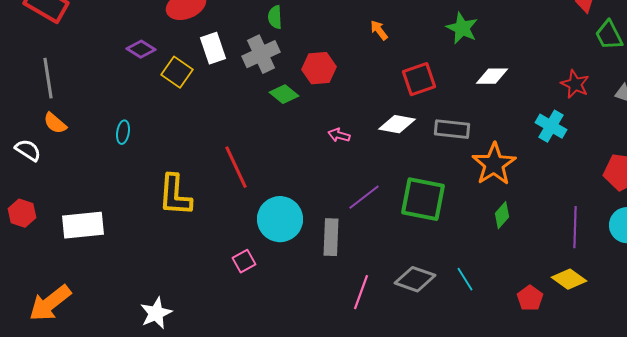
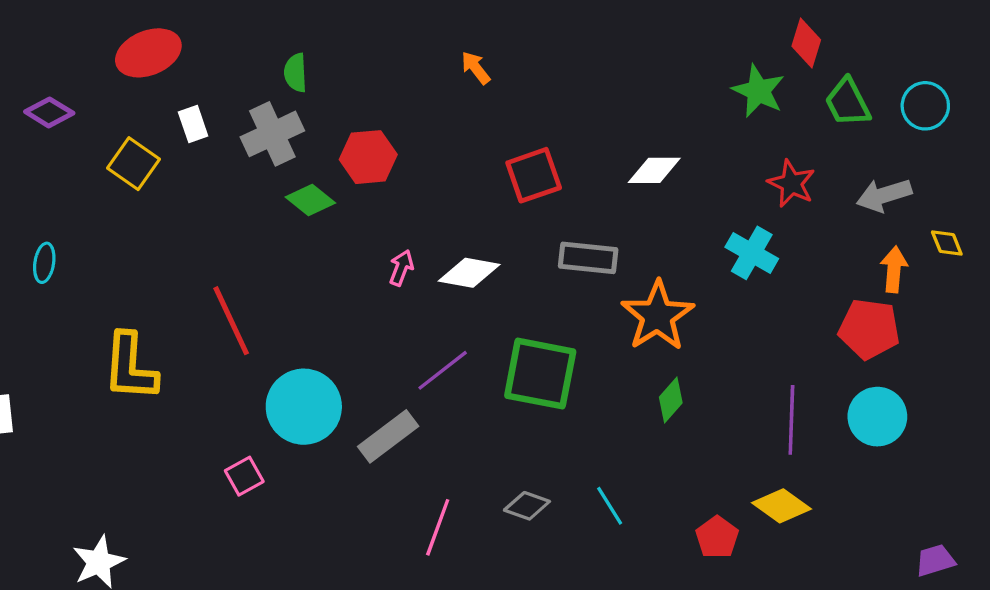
green star: (462, 28) -> (758, 91), moved
orange arrow: (379, 30) -> (476, 68), moved
white rectangle: (213, 48) -> (193, 124), size x0.7
purple diamond: (141, 49) -> (49, 112), moved
white diamond: (397, 124) -> (469, 273), moved
pink arrow: (339, 135) -> (401, 268), turned 95
gray rectangle: (331, 237) -> (388, 436), turned 51
gray diamond: (415, 279) -> (527, 506), size x0.7

